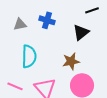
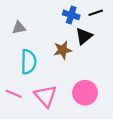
blue cross: (47, 20) -> (71, 15), moved
brown star: (71, 61) -> (63, 50), moved

